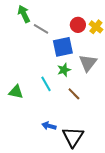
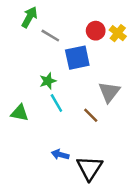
green arrow: (24, 14) -> (29, 17), turned 54
gray triangle: (88, 63) -> (109, 92), moved
green star: (64, 70) -> (48, 81), moved

